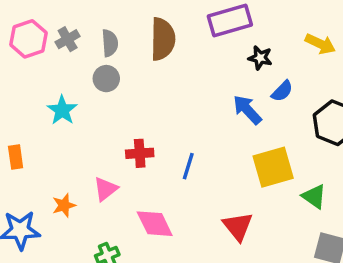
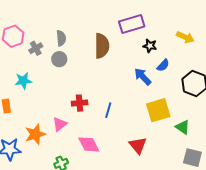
gray cross: (68, 39) -> (36, 48), moved
brown semicircle: (163, 39) -> (102, 46), moved
cyan star: (62, 110) -> (23, 81), moved, turned 30
orange star: (64, 205) -> (35, 134), size x1.5

